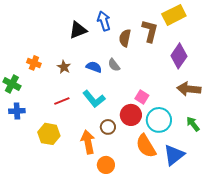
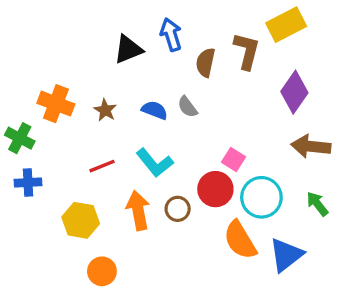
orange cross: (34, 63) -> (56, 104), size x1.5
orange arrow: (88, 142) -> (138, 210), moved
orange circle: (106, 165) -> (102, 271), moved

